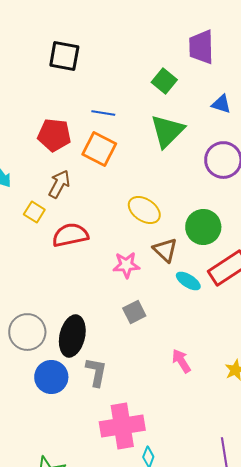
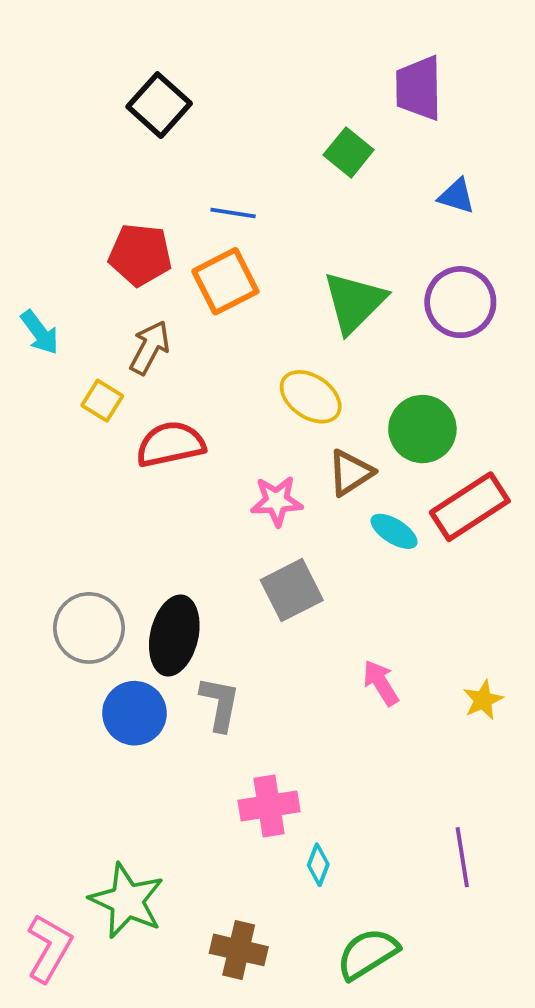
black square: (64, 56) -> (159, 105), turned 32
green triangle: (167, 131) -> (354, 302), moved
orange square: (99, 149) -> (225, 281), turned 36
brown triangle: (165, 250) -> (350, 473), turned 44
gray square: (134, 312) -> (292, 590), size x1.4
pink cross: (122, 426) -> (269, 806), size x0.7

